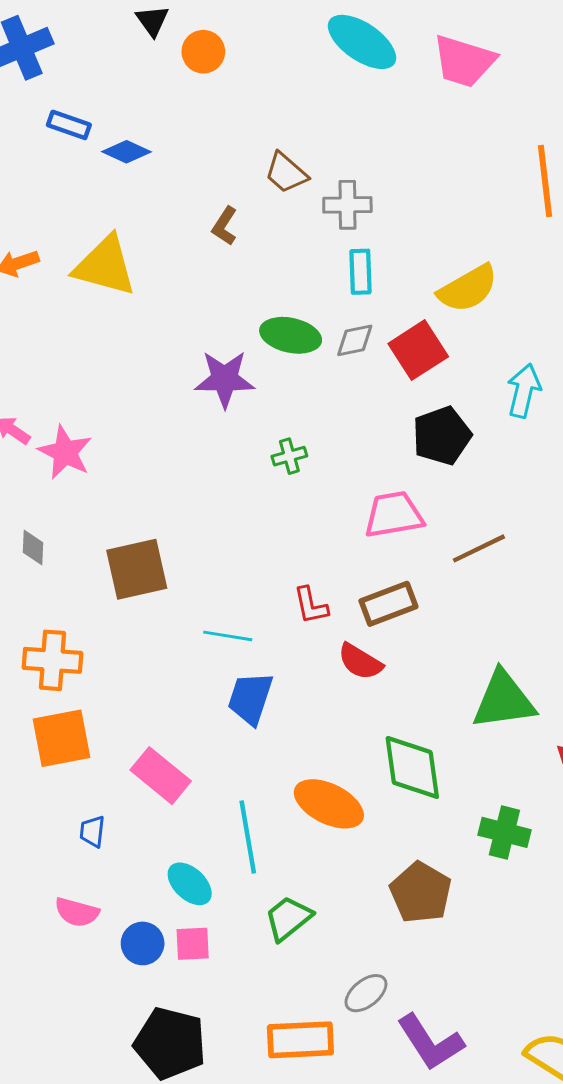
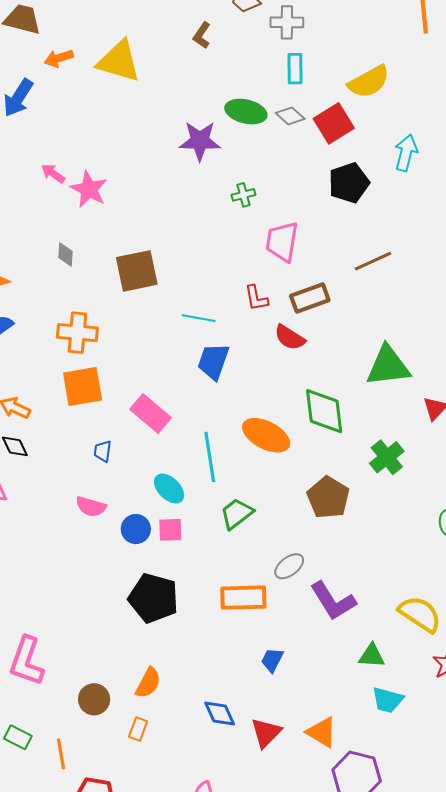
gray diamond: (355, 340) -> (290, 116), turned 52
pink trapezoid: (394, 515) -> (282, 242), moved, turned -72
green cross: (504, 832) -> (387, 457), turned 36

